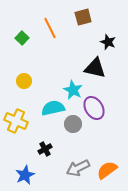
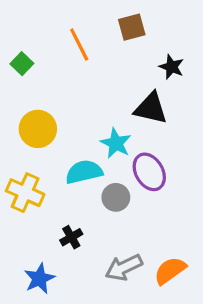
green square: (22, 38) -> (22, 64), moved
yellow circle: (24, 81) -> (38, 129), size x1.5

